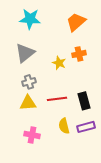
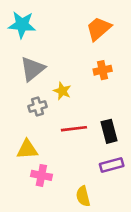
cyan star: (30, 19) -> (22, 25), moved
yellow star: (59, 63) -> (62, 91), moved
yellow triangle: (28, 103) -> (27, 149), moved
yellow semicircle: (64, 126) -> (83, 196), moved

